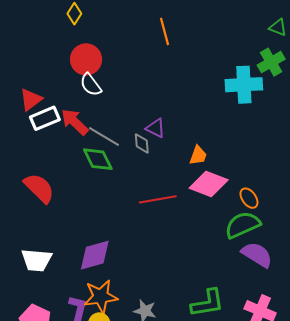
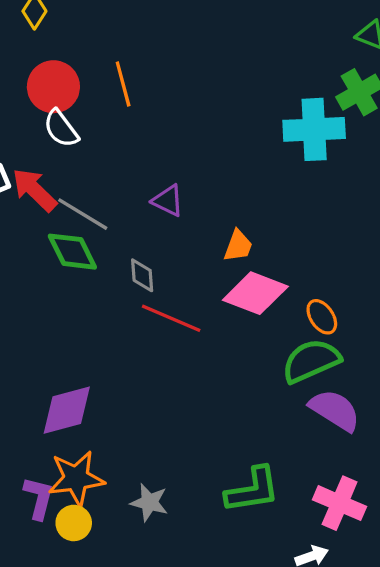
orange line: (165, 31) -> (123, 84), moved
gray diamond: (142, 143) -> (142, 275), moved
red line: (158, 199) -> (171, 318), turned 33

